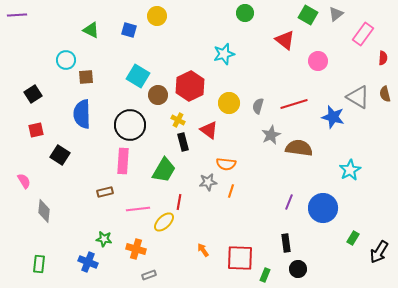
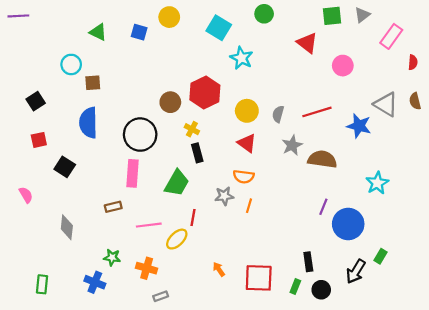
green square: (308, 15) -> (332, 16), turned -36
cyan star: (224, 54) -> (241, 58), turned -30
cyan square: (138, 76) -> (219, 28), moved
red triangle: (209, 130) -> (247, 143), moved
purple line: (289, 202) -> (323, 207), moved
gray diamond: (44, 211) -> (67, 227), moved
black arrow: (379, 252) -> (356, 271), moved
green rectangle: (265, 275) -> (295, 287), moved

